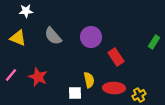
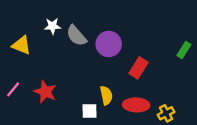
white star: (26, 11) -> (52, 26), moved
gray semicircle: (53, 36) -> (76, 36), moved
red rectangle: (116, 57) -> (139, 68), turned 66

